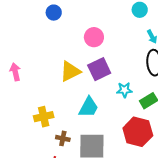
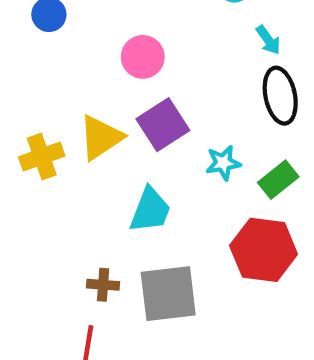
yellow cross: (44, 117) -> (42, 157), moved

